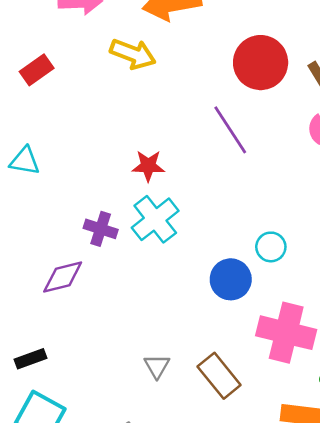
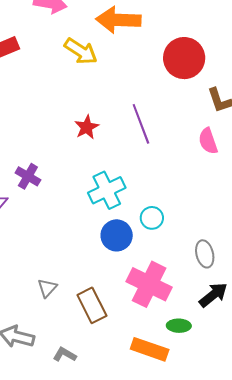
red circle: (261, 63) -> (184, 58), moved
red star: (148, 166) -> (87, 127), moved, turned 30
cyan cross: (155, 219) -> (107, 190), moved

